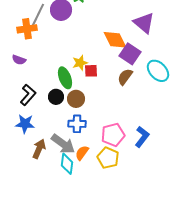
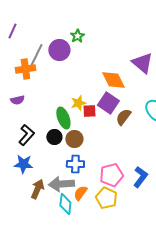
purple square: (130, 54) -> (108, 103), moved
purple semicircle: (19, 60) -> (17, 100), turned -32
gray arrow: (63, 144) -> (61, 184), turned 140

